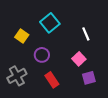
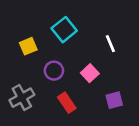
yellow square: (22, 36) -> (28, 46), turned 32
pink square: (79, 59) -> (90, 73), moved

